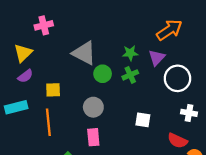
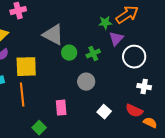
green star: (130, 53) -> (105, 23), moved
yellow square: (53, 90) -> (26, 67), size x1.6
gray circle: (93, 107) -> (86, 82), moved
white square: (143, 120) -> (104, 112), moved, turned 32

